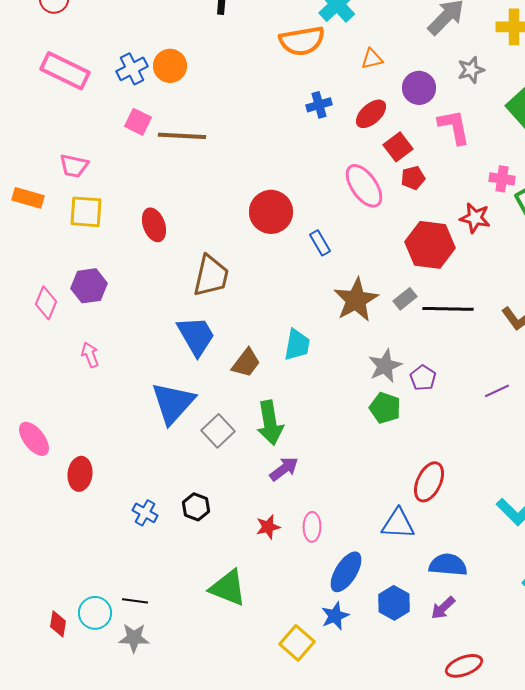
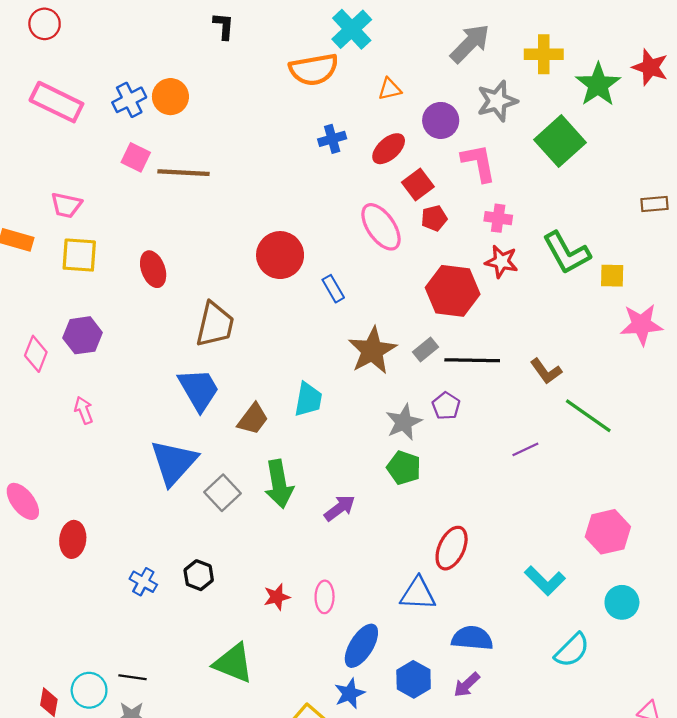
gray star: (471, 70) -> (497, 101), size x1.4
pink cross: (502, 179) -> (498, 218), moved
purple pentagon: (423, 378) -> (446, 406), moved
purple arrow: (284, 469) -> (340, 508), moved

